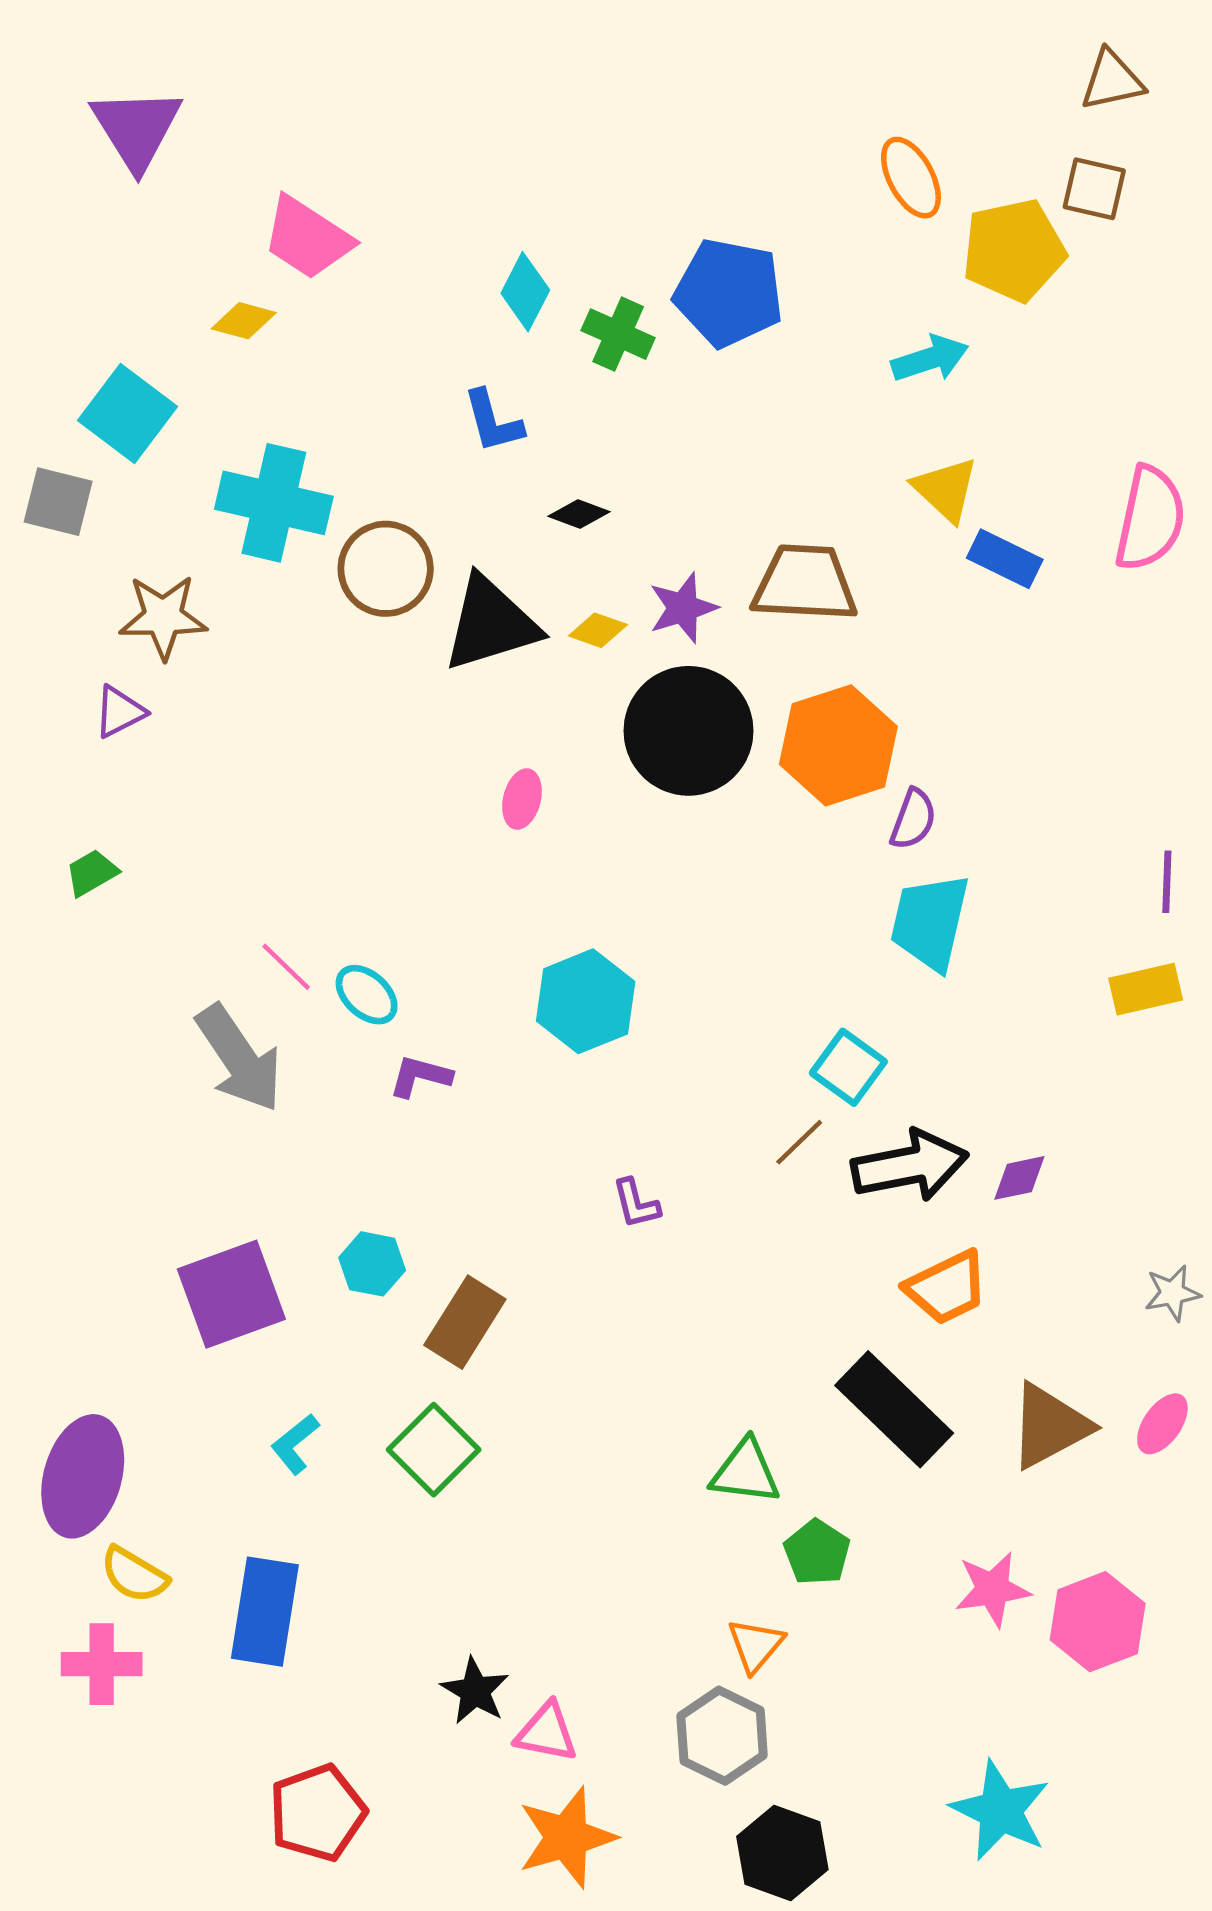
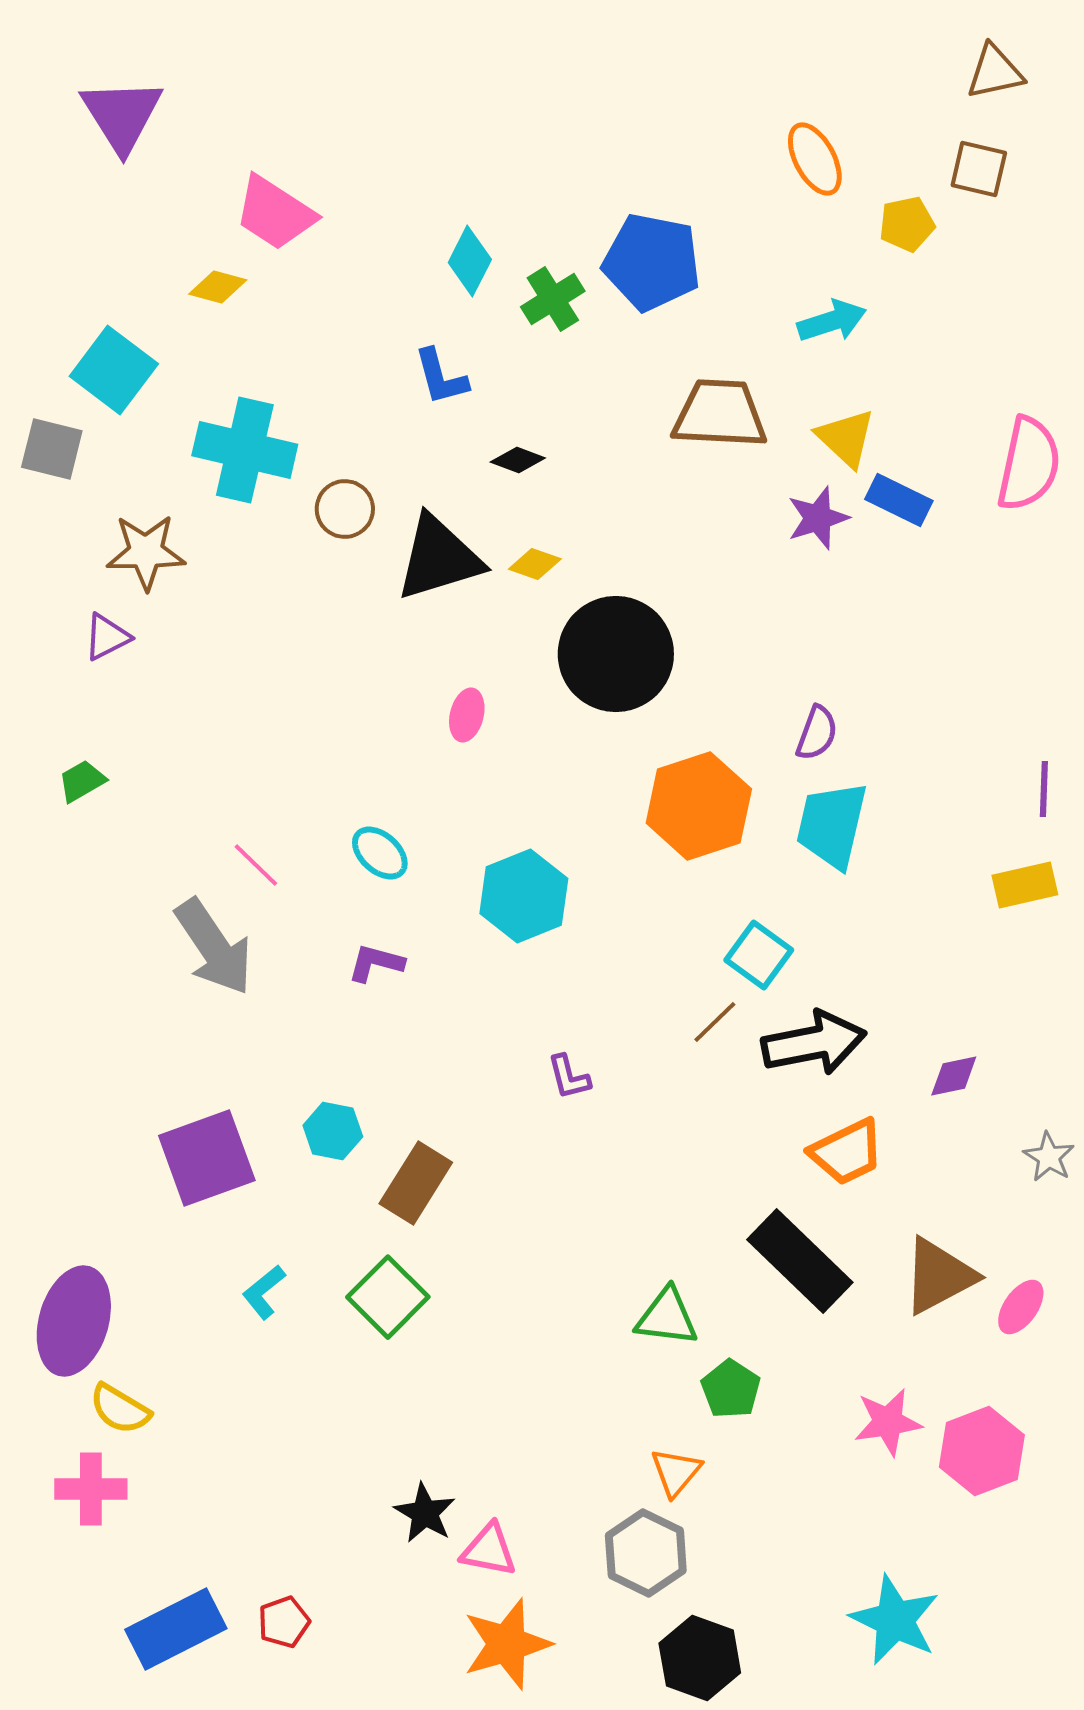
yellow pentagon: (1014, 250) -> (907, 224), size x0.6
green cross: (618, 334) -> (553, 299), turned 34
brown circle: (386, 569) -> (345, 509), size x0.7
brown trapezoid: (805, 583) -> (720, 414), moved
purple star: (683, 608) -> (818, 518), moved
orange hexagon: (838, 745) -> (699, 806), moved
cyan ellipse: (367, 995) -> (380, 853), moved
purple diamond: (1019, 1178) -> (954, 1076), moved
gray star: (1172, 1293) -> (1049, 1157), turned -30
pink ellipse: (1162, 1424) -> (1021, 1307), moved
blue rectangle: (265, 1612) -> (176, 1629), moved, turned 54
red pentagon: (317, 1813) -> (284, 1622), size x0.6

